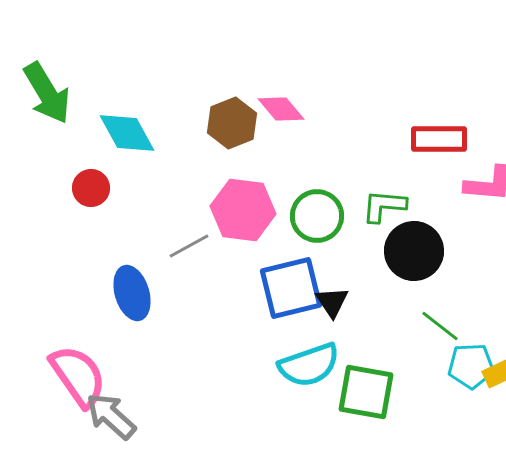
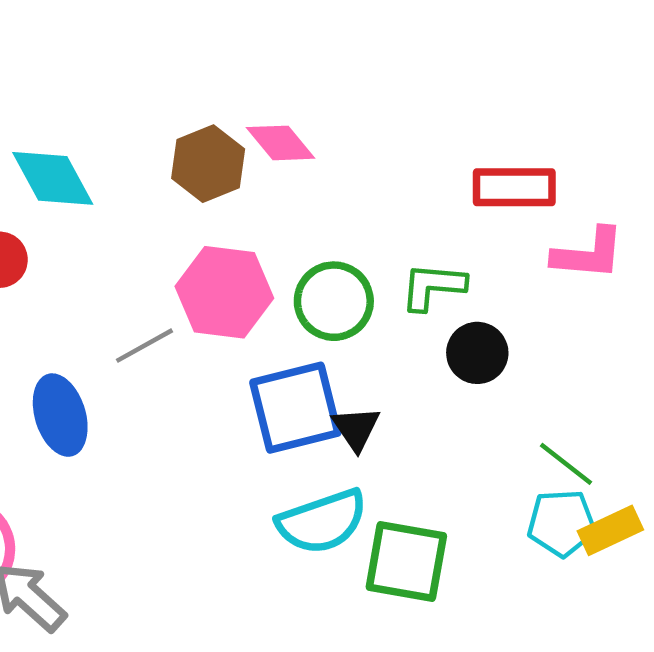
black circle: (414, 251) -> (477, 353), size x0.7
green line: (440, 326) -> (566, 464), moved

